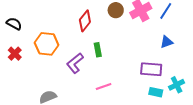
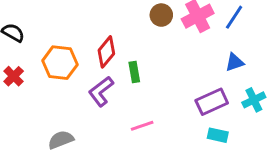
red diamond: (85, 21) -> (106, 52), moved
purple rectangle: (151, 69) -> (212, 102), turned -30
cyan cross: (177, 85) -> (254, 100), moved

